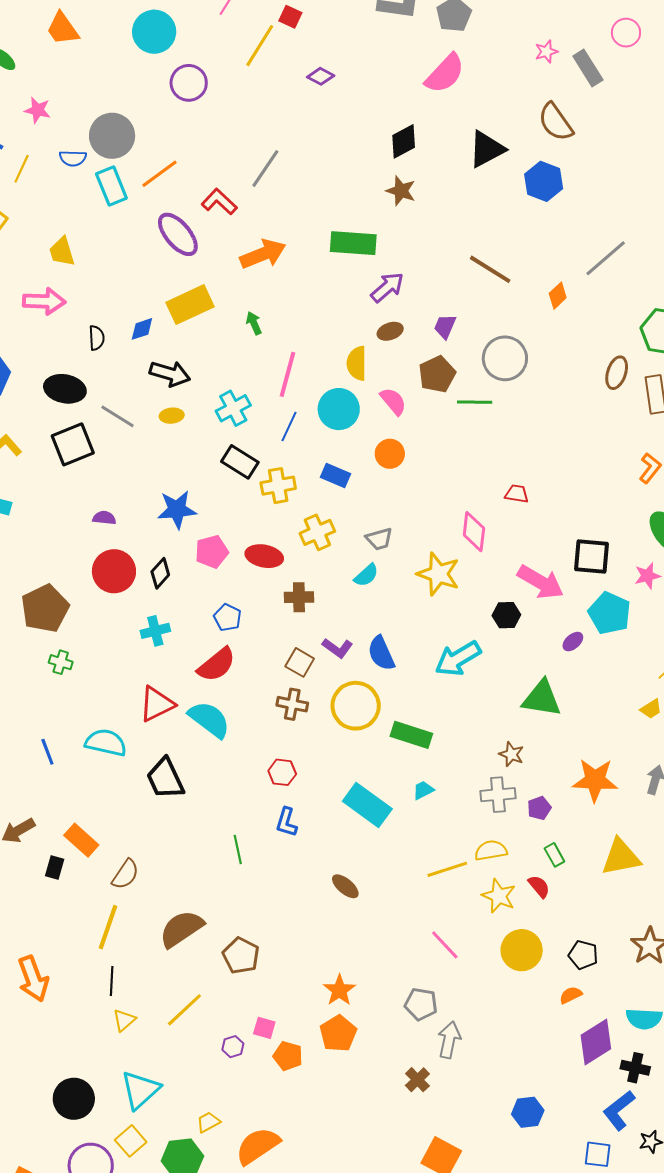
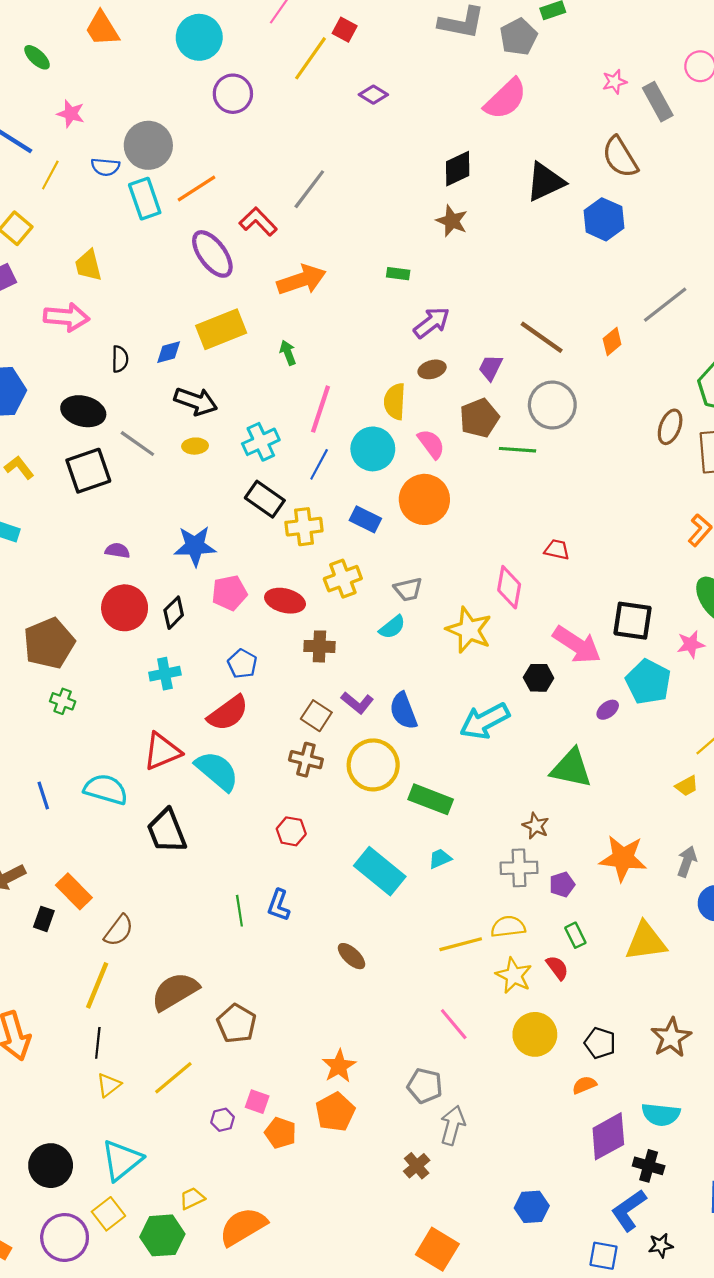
green rectangle: (353, 243) -> (398, 274), size x0.5
brown line: (490, 269) -> (542, 337), moved
orange circle: (390, 454) -> (424, 499), size x1.6
blue L-shape: (287, 822) -> (279, 905), moved

